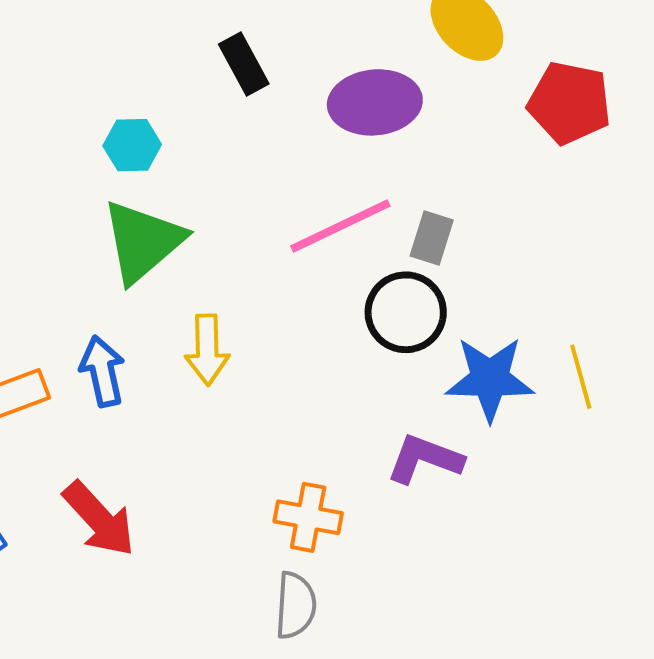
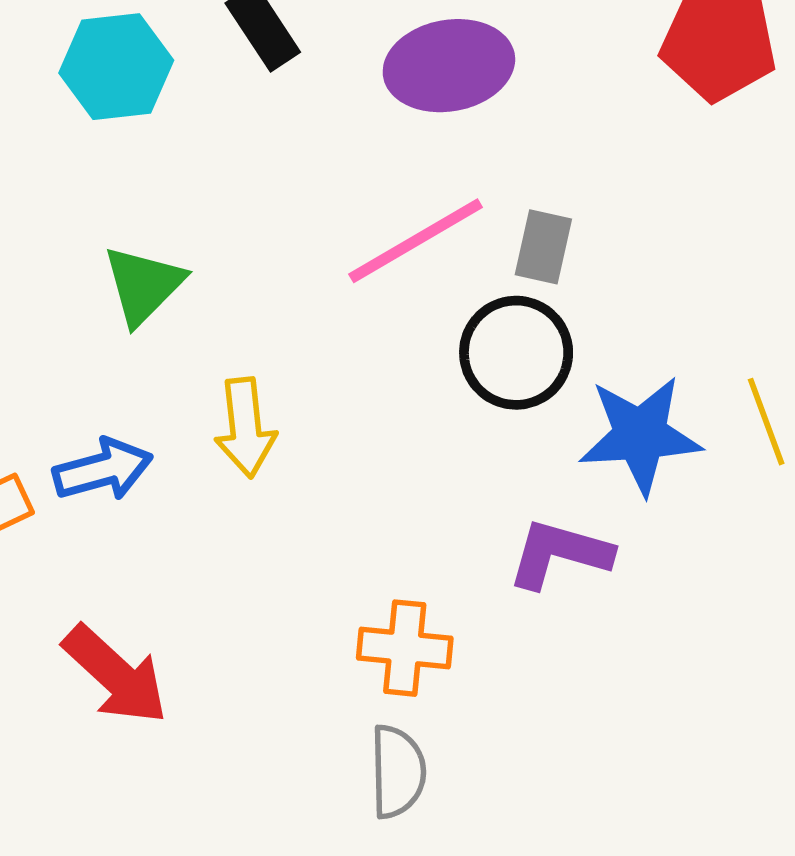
cyan hexagon: (132, 145) -> (116, 67), moved, size x1.4
green triangle: (143, 241) -> (144, 285), size x0.7
blue arrow: (102, 371) -> (103, 470), turned 92

